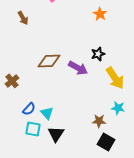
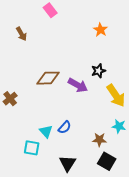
blue semicircle: (29, 109) -> (65, 127), moved
black triangle: (56, 134) -> (68, 163), moved

